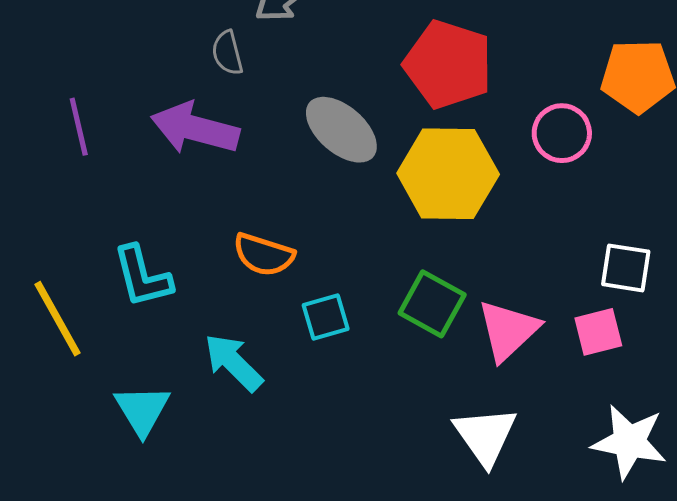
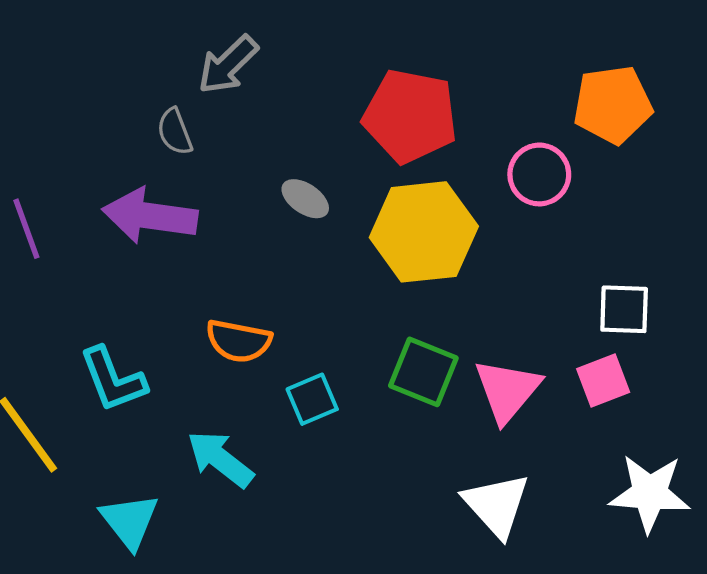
gray ellipse: (341, 130) -> (305, 199), size x0.6

